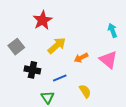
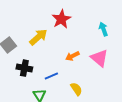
red star: (43, 20) -> (61, 19), moved
yellow arrow: (57, 46) -> (38, 37), moved

